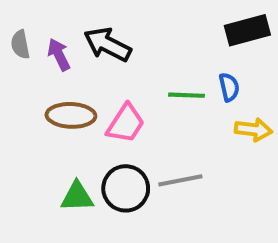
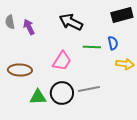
black arrow: (107, 44) -> (71, 22), moved
brown ellipse: (71, 115) -> (20, 70), moved

